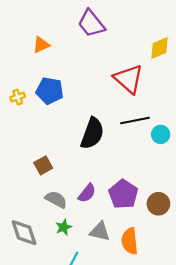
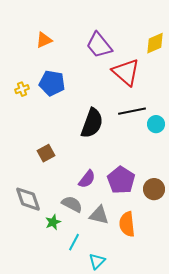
purple trapezoid: (91, 23) -> (99, 45), moved
gray semicircle: (56, 199) -> (72, 204), moved
green star: (64, 227) -> (53, 222), moved
gray diamond: (24, 233) -> (28, 199), moved

